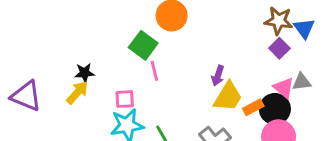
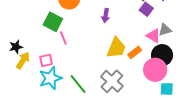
purple arrow: (218, 76) -> (106, 16), moved
yellow arrow: (77, 93) -> (23, 60), moved
black circle: (275, 109) -> (162, 55), moved

